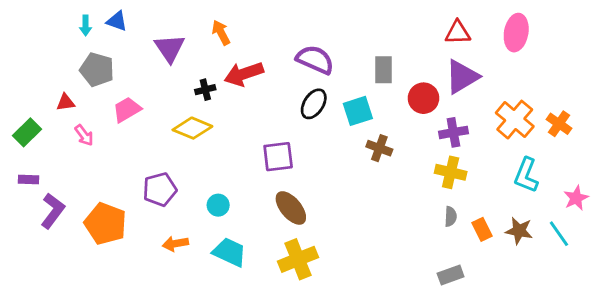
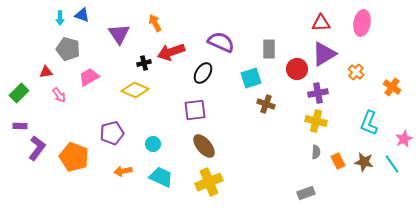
black ellipse: (314, 104) -> (203, 73), moved
orange cross: (515, 120) -> (356, 72), moved, size x0.6
gray rectangle: (451, 275) -> (306, 193), moved

